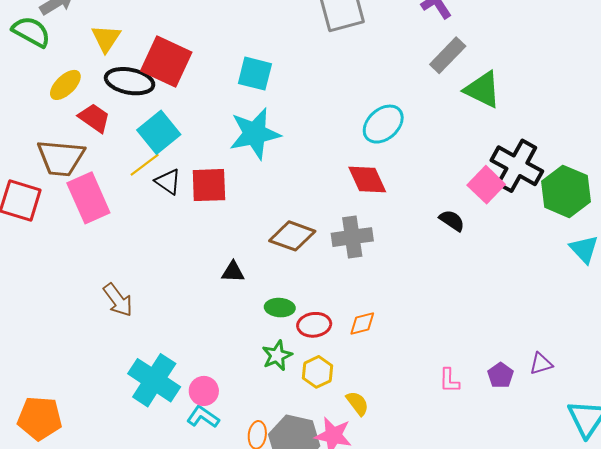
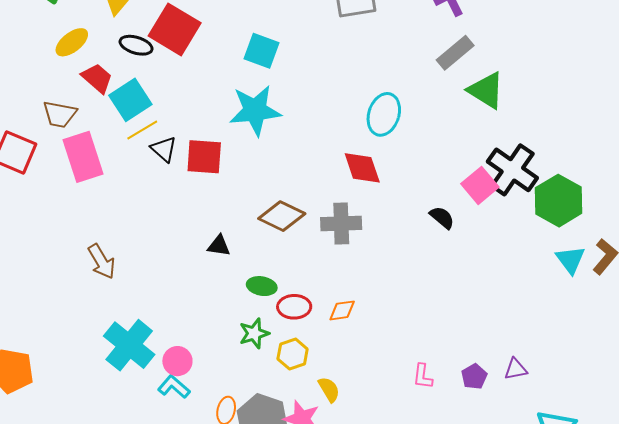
black ellipse: (130, 81) -> (136, 45), size x0.7
cyan ellipse: (383, 124) -> (384, 114), turned -36
cyan square: (159, 132) -> (130, 100), moved
brown trapezoid: (61, 158) -> (60, 114), size x0.7

